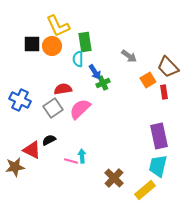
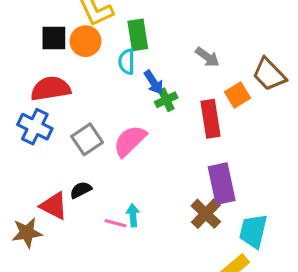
red semicircle: (63, 89) -> (51, 89), moved, size x1.4
red rectangle: (164, 92) -> (211, 119), moved, size x1.6
purple rectangle: (159, 136) -> (222, 184), moved
brown cross: (114, 178) -> (206, 214), moved

